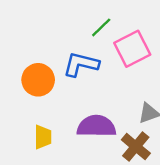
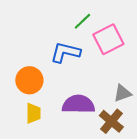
orange circle: (38, 80) -> (29, 80), moved

